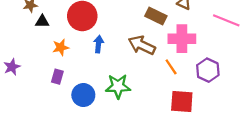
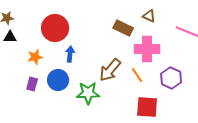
black triangle: (42, 21) -> (10, 37), moved
brown arrow: (142, 45) -> (110, 70), moved, turned -75
blue circle: (83, 95) -> (58, 80), moved

